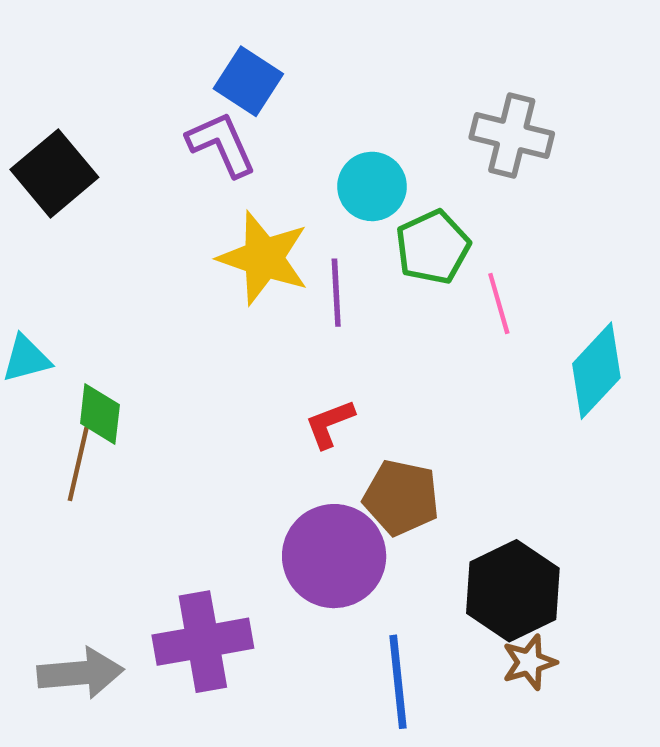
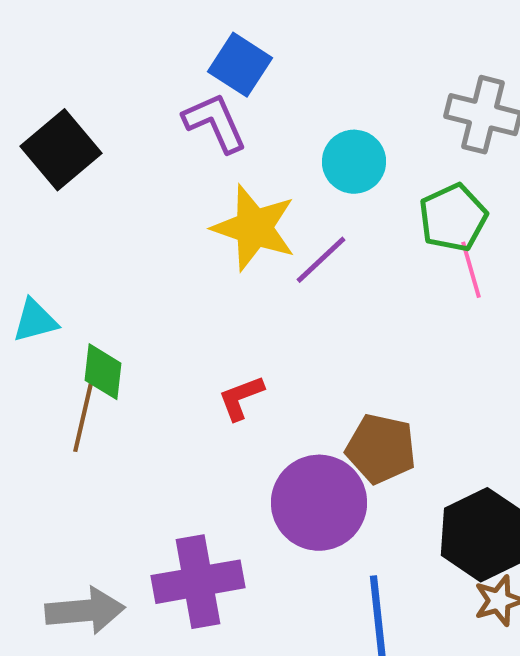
green pentagon: (433, 247) -> (453, 218), moved
purple line: (336, 293) -> (321, 260), turned 50
red L-shape: (330, 424) -> (241, 398), moved

